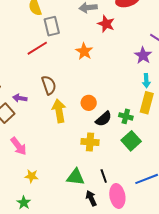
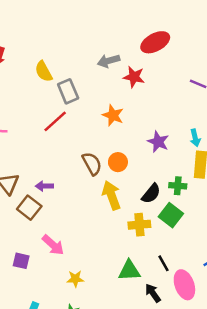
purple star: (143, 55) -> (158, 142), moved
brown semicircle: (49, 85) -> (92, 164), moved
orange circle: (89, 103) -> (118, 162), moved
yellow arrow: (59, 111) -> (111, 195), moved
green square: (131, 141) -> (171, 215), moved

